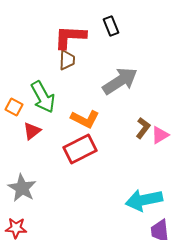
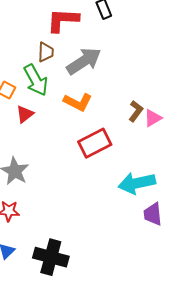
brown trapezoid: (67, 60) -> (46, 52), moved
gray arrow: (120, 81) -> (84, 61), moved
red rectangle: (80, 149) -> (95, 143), moved

